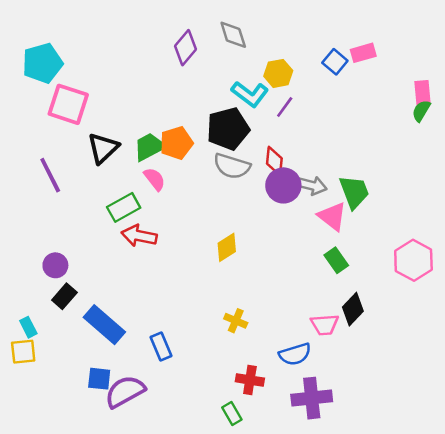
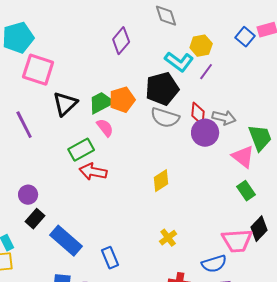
purple diamond: (185, 48) -> (121, 41), moved
gray arrow: (312, 185) -> (224, 118), moved
yellow cross: (236, 321) -> (168, 238), turned 30
pink trapezoid: (325, 325) -> (237, 241), size x1.4

